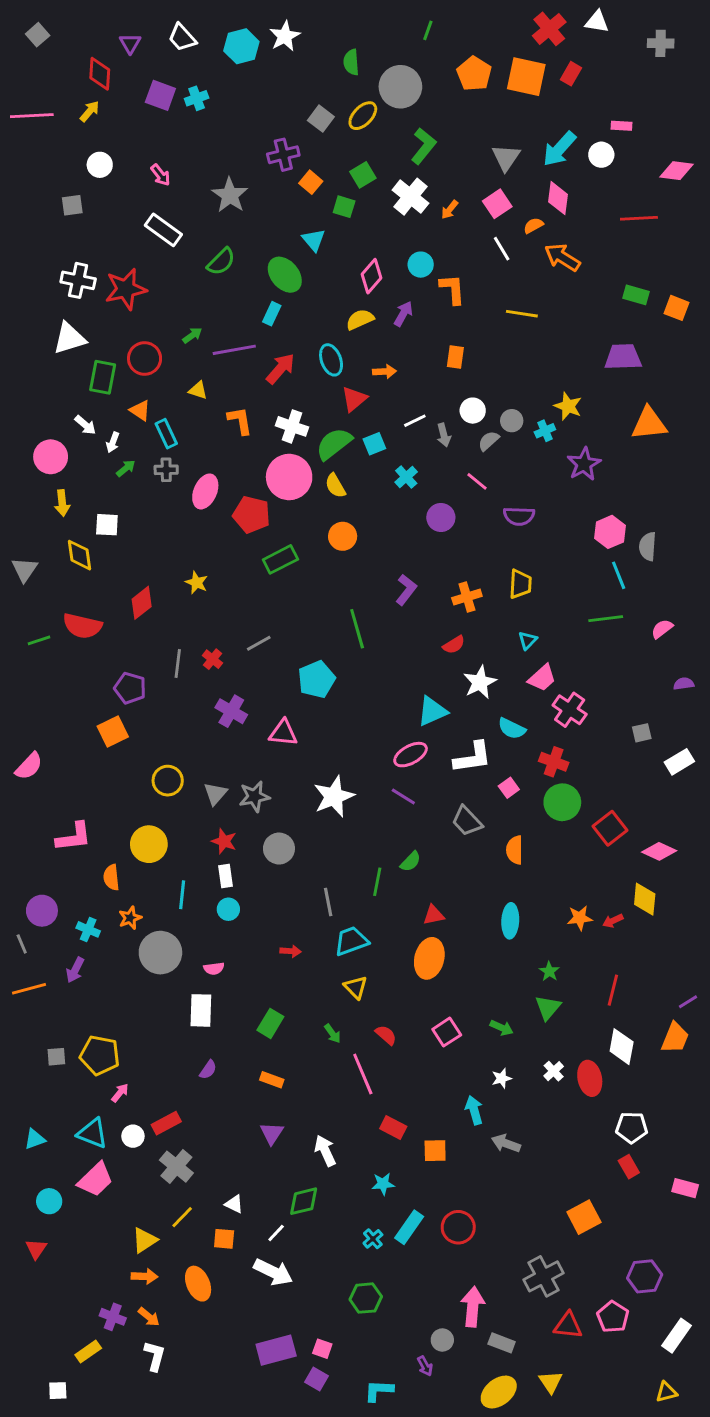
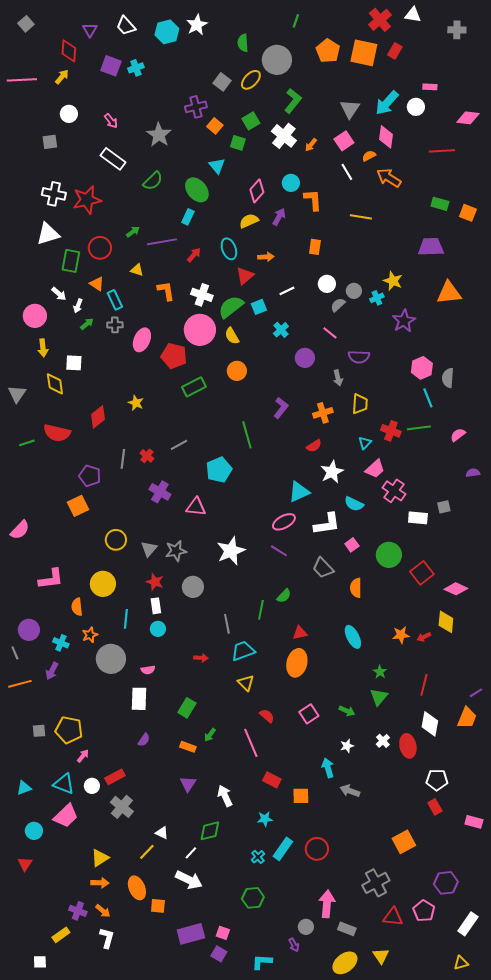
red arrow: (280, 369) -> (194, 255), size x0.7
gray arrow: (444, 435) -> (338, 378), moved
red cross: (554, 762) -> (391, 431), moved
white rectangle: (679, 762) -> (418, 518), moved, turned 36
cyan ellipse: (510, 921) -> (353, 637), turned -30
green arrow: (332, 1034) -> (210, 735), moved, turned 72
yellow line: (182, 1217) -> (147, 852), moved
orange square: (224, 1239) -> (158, 906), moved

